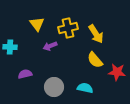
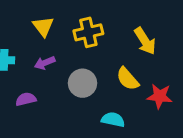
yellow arrow: (96, 34) -> (145, 41), moved
purple arrow: (50, 46) -> (45, 63), moved
gray circle: (54, 87) -> (82, 83), moved

